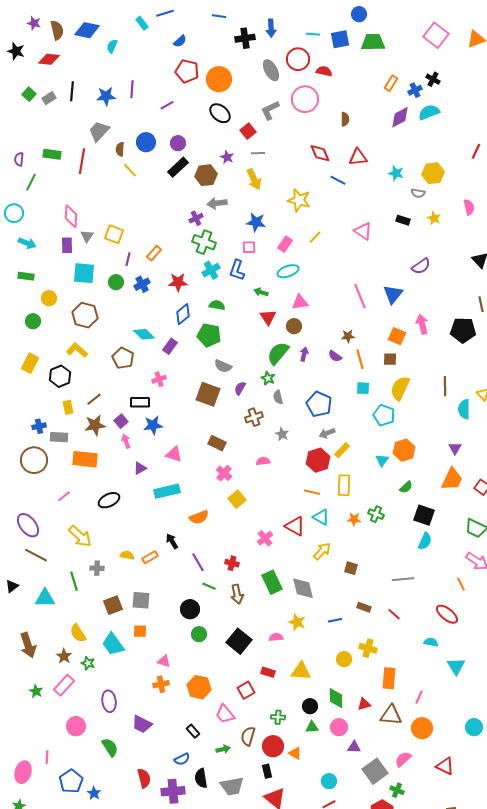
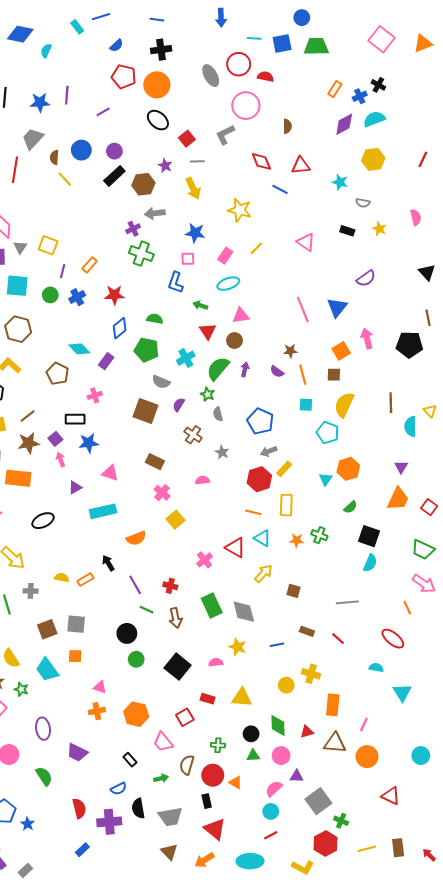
blue arrow: (271, 28) -> (221, 18), moved
black cross: (245, 38) -> (161, 50), moved
gray L-shape: (270, 110) -> (225, 135), moved
yellow hexagon: (433, 173) -> (373, 159), moved
cyan cross: (211, 270) -> (186, 358), moved
orange square: (397, 336) -> (341, 351), turned 36
brown cross: (254, 417) -> (193, 435), turned -36
pink semicircle: (403, 759) -> (274, 789), moved

